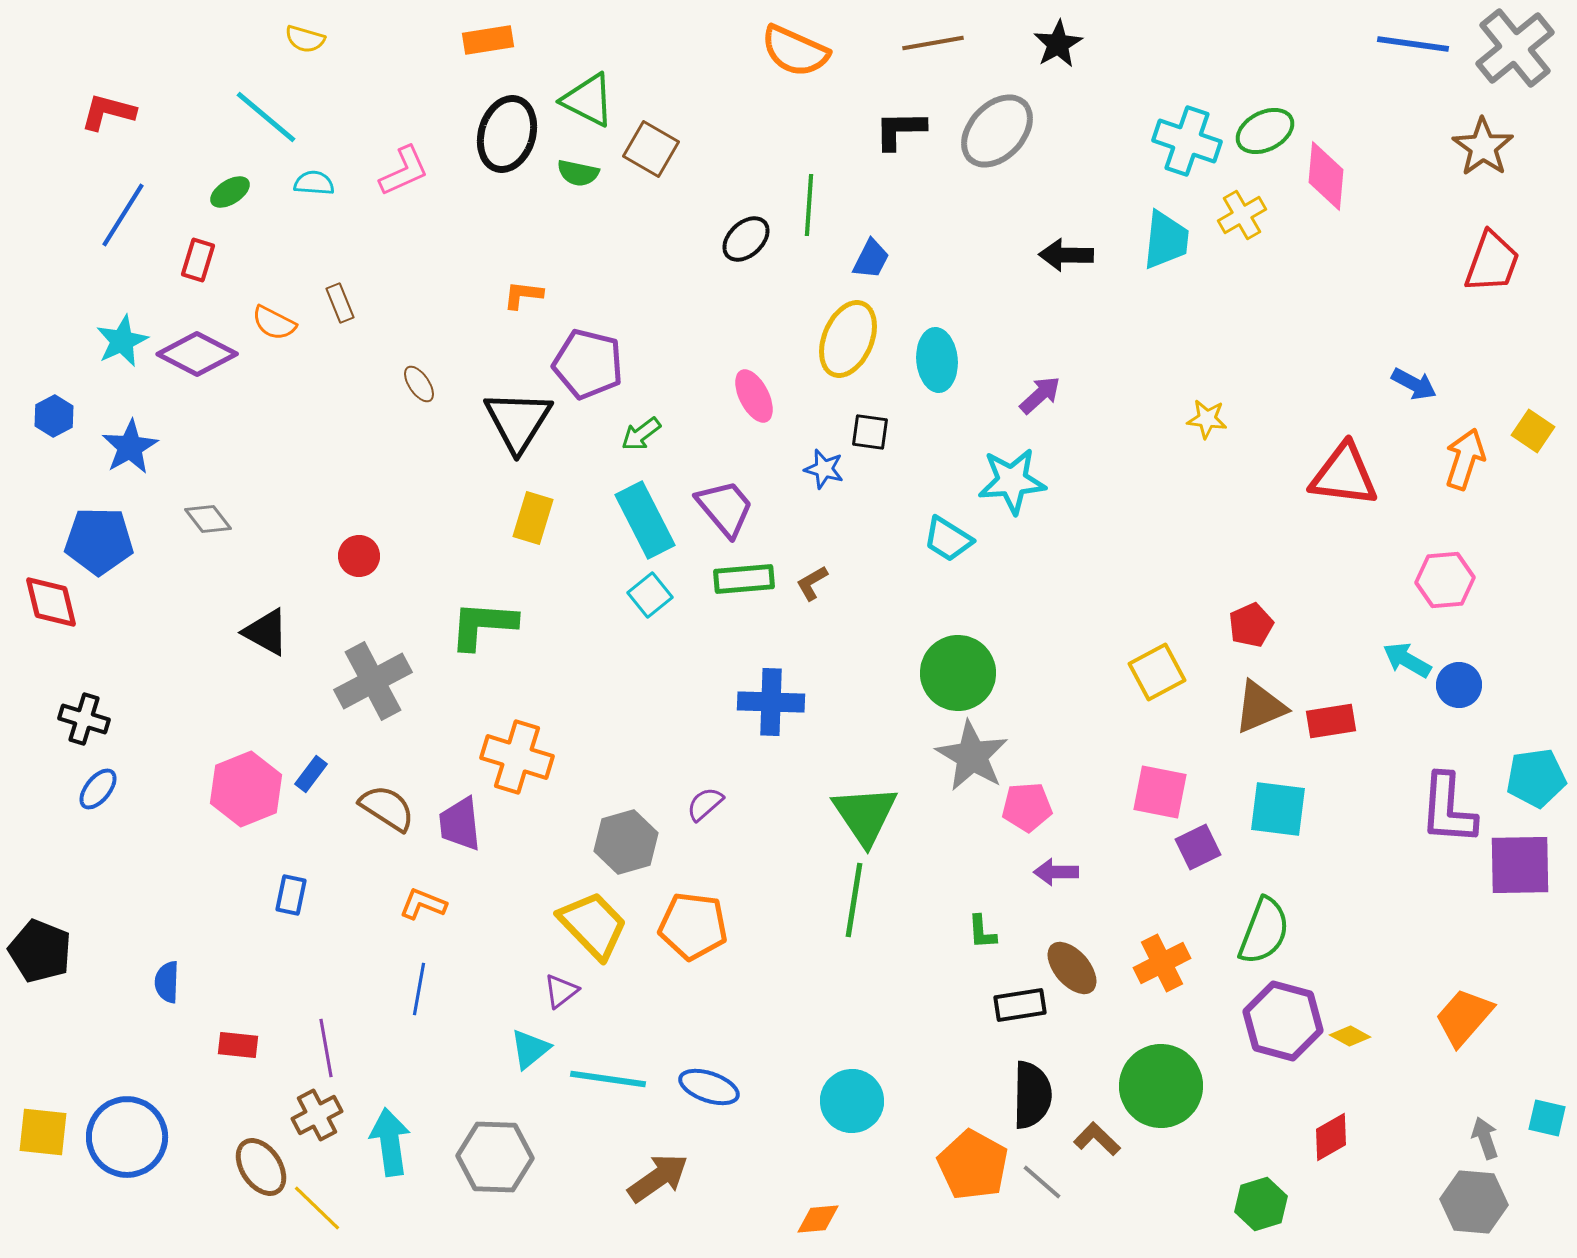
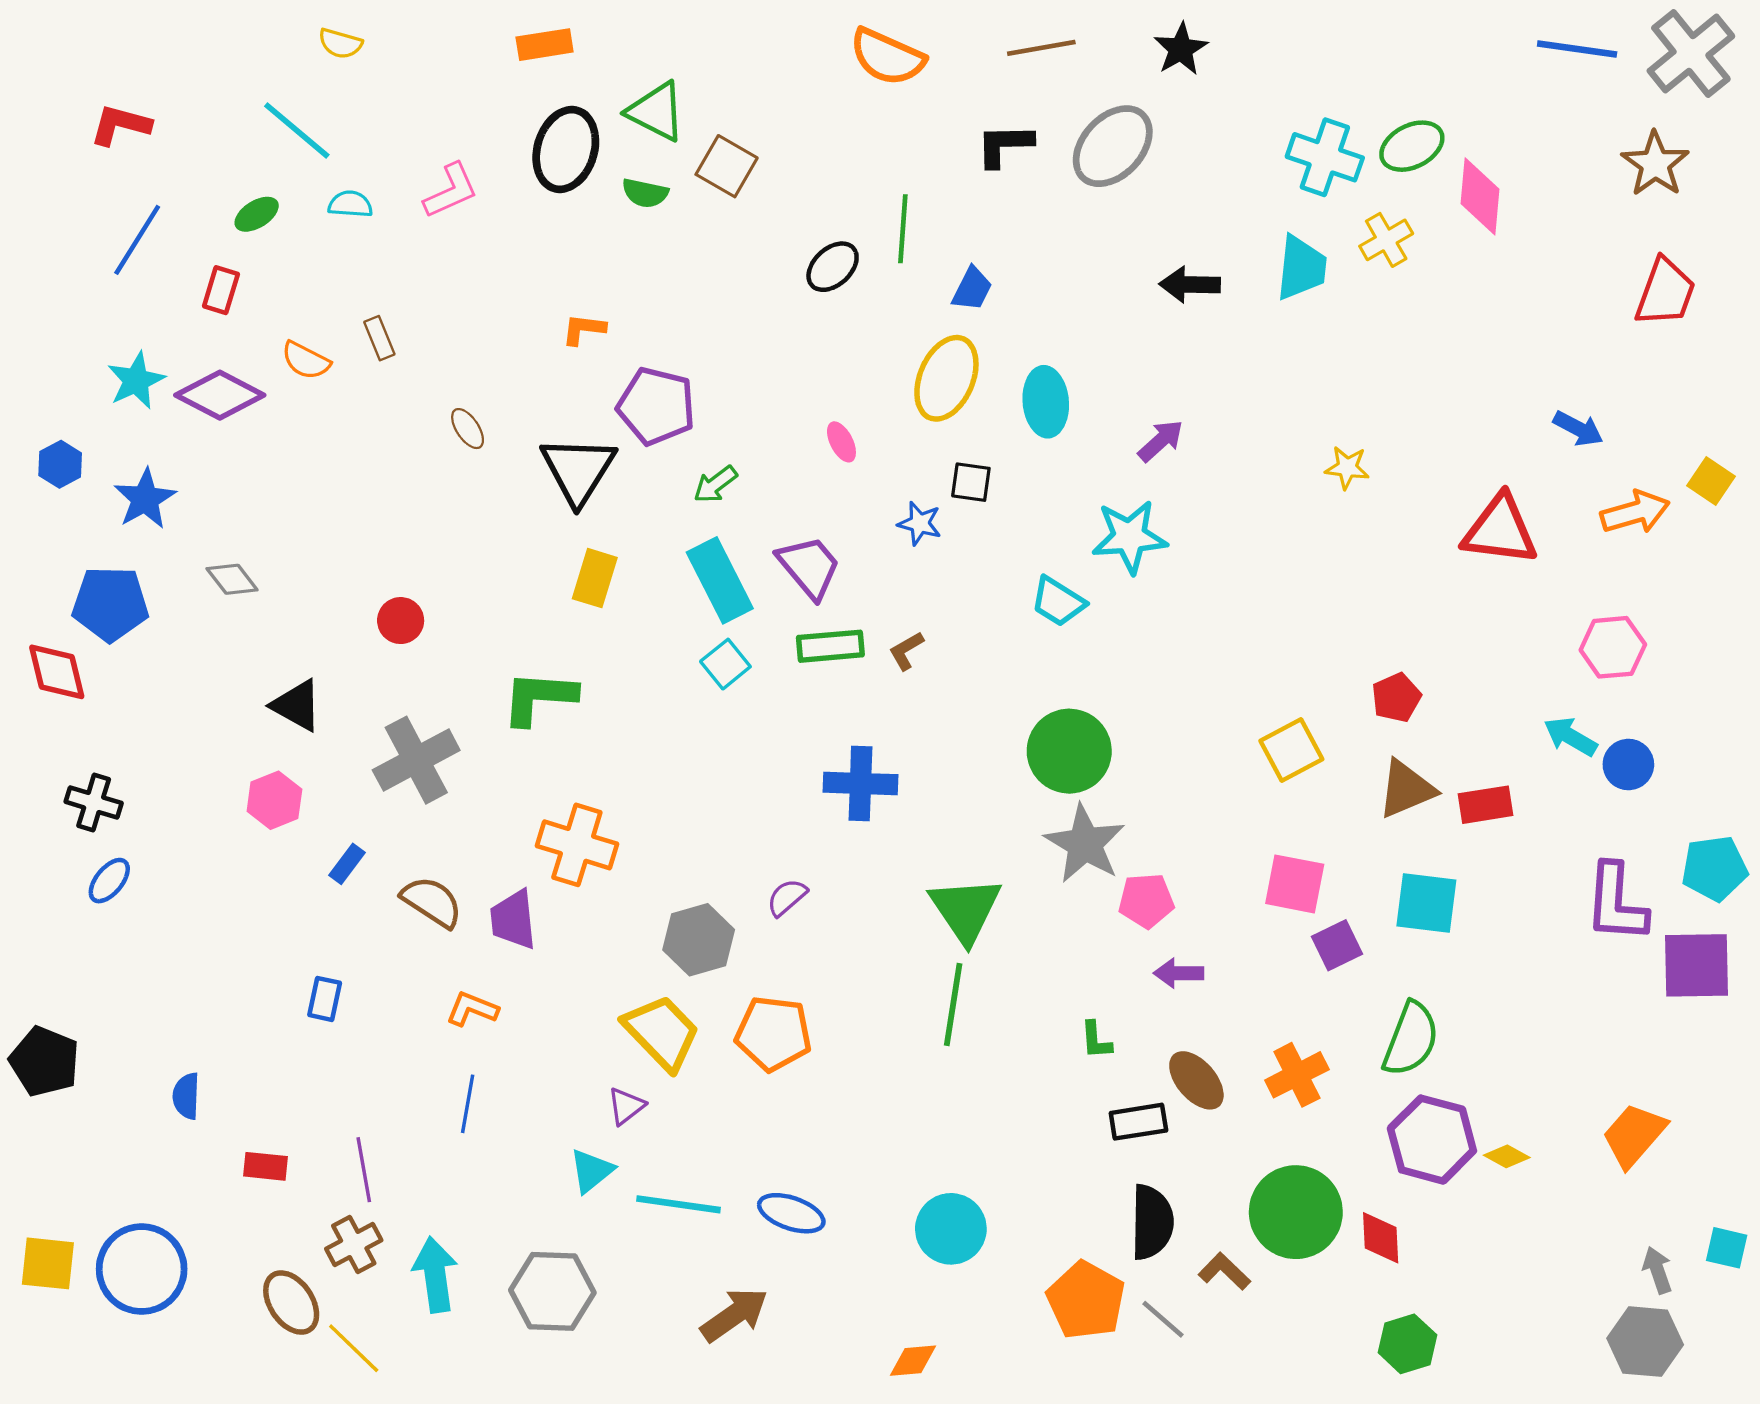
pink ellipse: (754, 396) -> (841, 442), size x0.7
orange arrow: (1465, 459) -> (1635, 512), turned 56
pink hexagon: (246, 789) -> (274, 800), moved, size x0.7
red diamond: (1331, 1137) -> (1381, 1238), moved, turned -63

